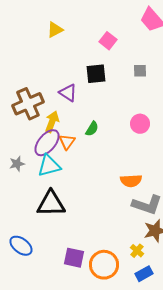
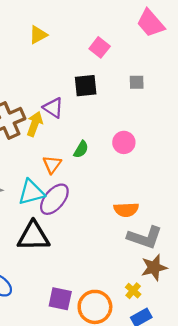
yellow arrow: (52, 122) -> (35, 124), moved
pink circle: (140, 124) -> (124, 142), moved
purple ellipse: (47, 143) -> (54, 199), moved

